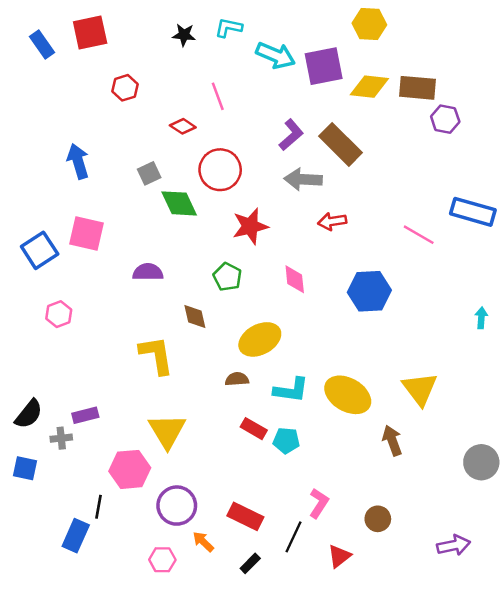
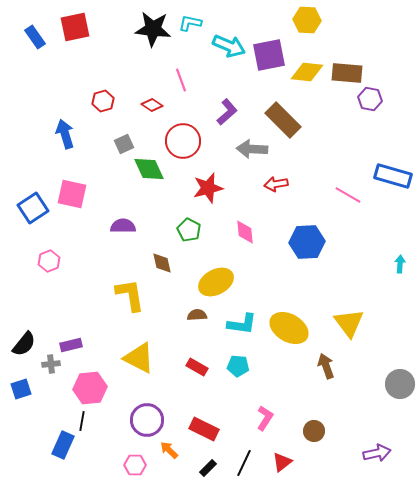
black star: (184, 35) -> (153, 29), size x1.8
red hexagon: (125, 88) -> (103, 101), moved
purple L-shape: (291, 135) -> (227, 112), moved
red rectangle: (254, 429) -> (197, 367), moved
yellow triangle: (167, 431) -> (139, 358), turned -32
blue square: (25, 468) -> (21, 389), turned -30
pink hexagon: (130, 469) -> (90, 388), moved
black line: (294, 537) -> (244, 463), moved

